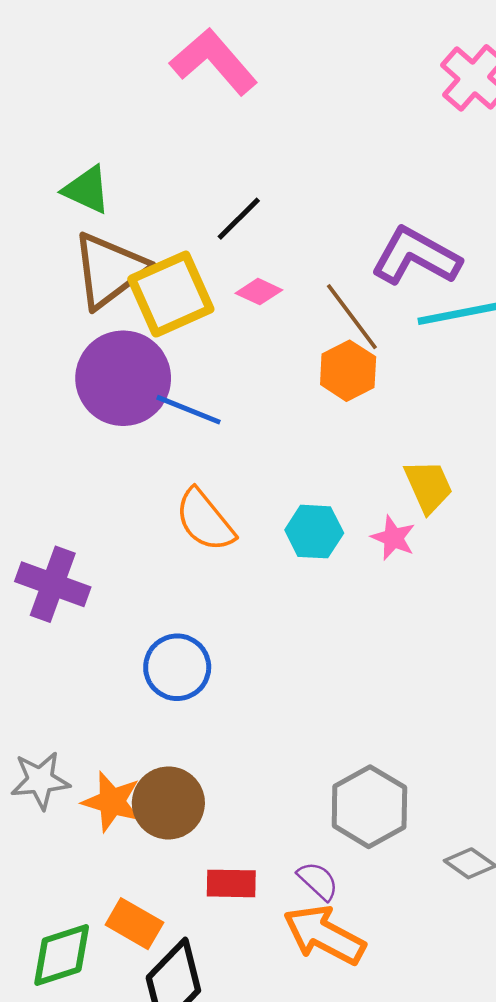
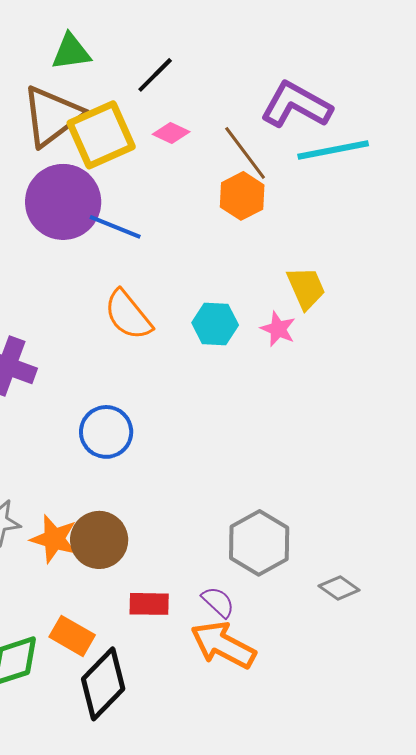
green triangle: (87, 190) -> (71, 52), moved, turned -33

